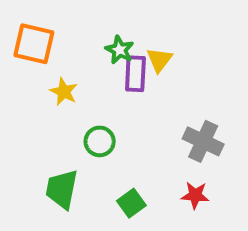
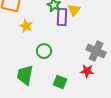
red star: (195, 195) -> (87, 71), moved
green square: (131, 203) -> (60, 82), turned -32

